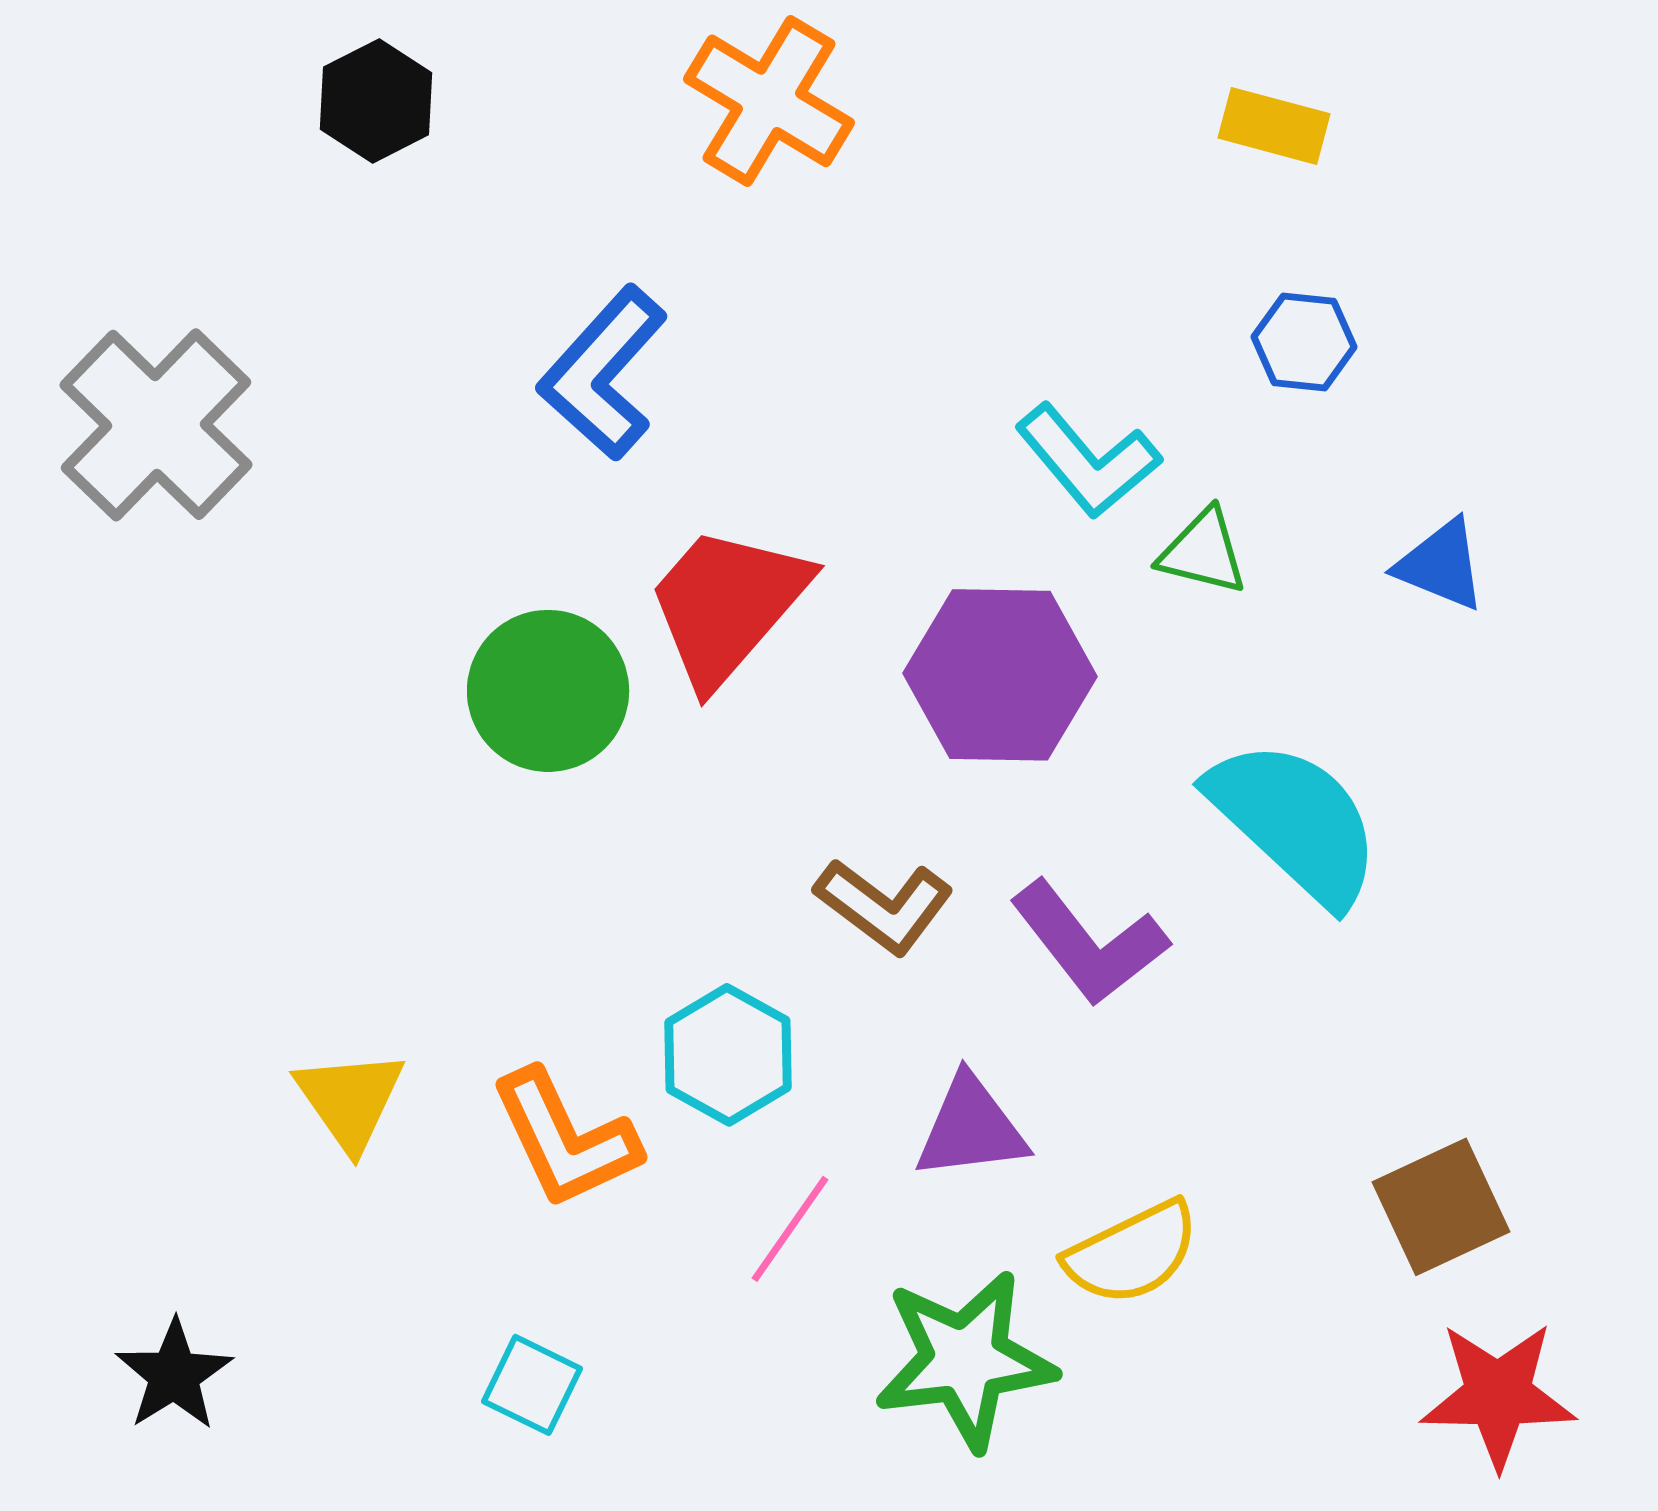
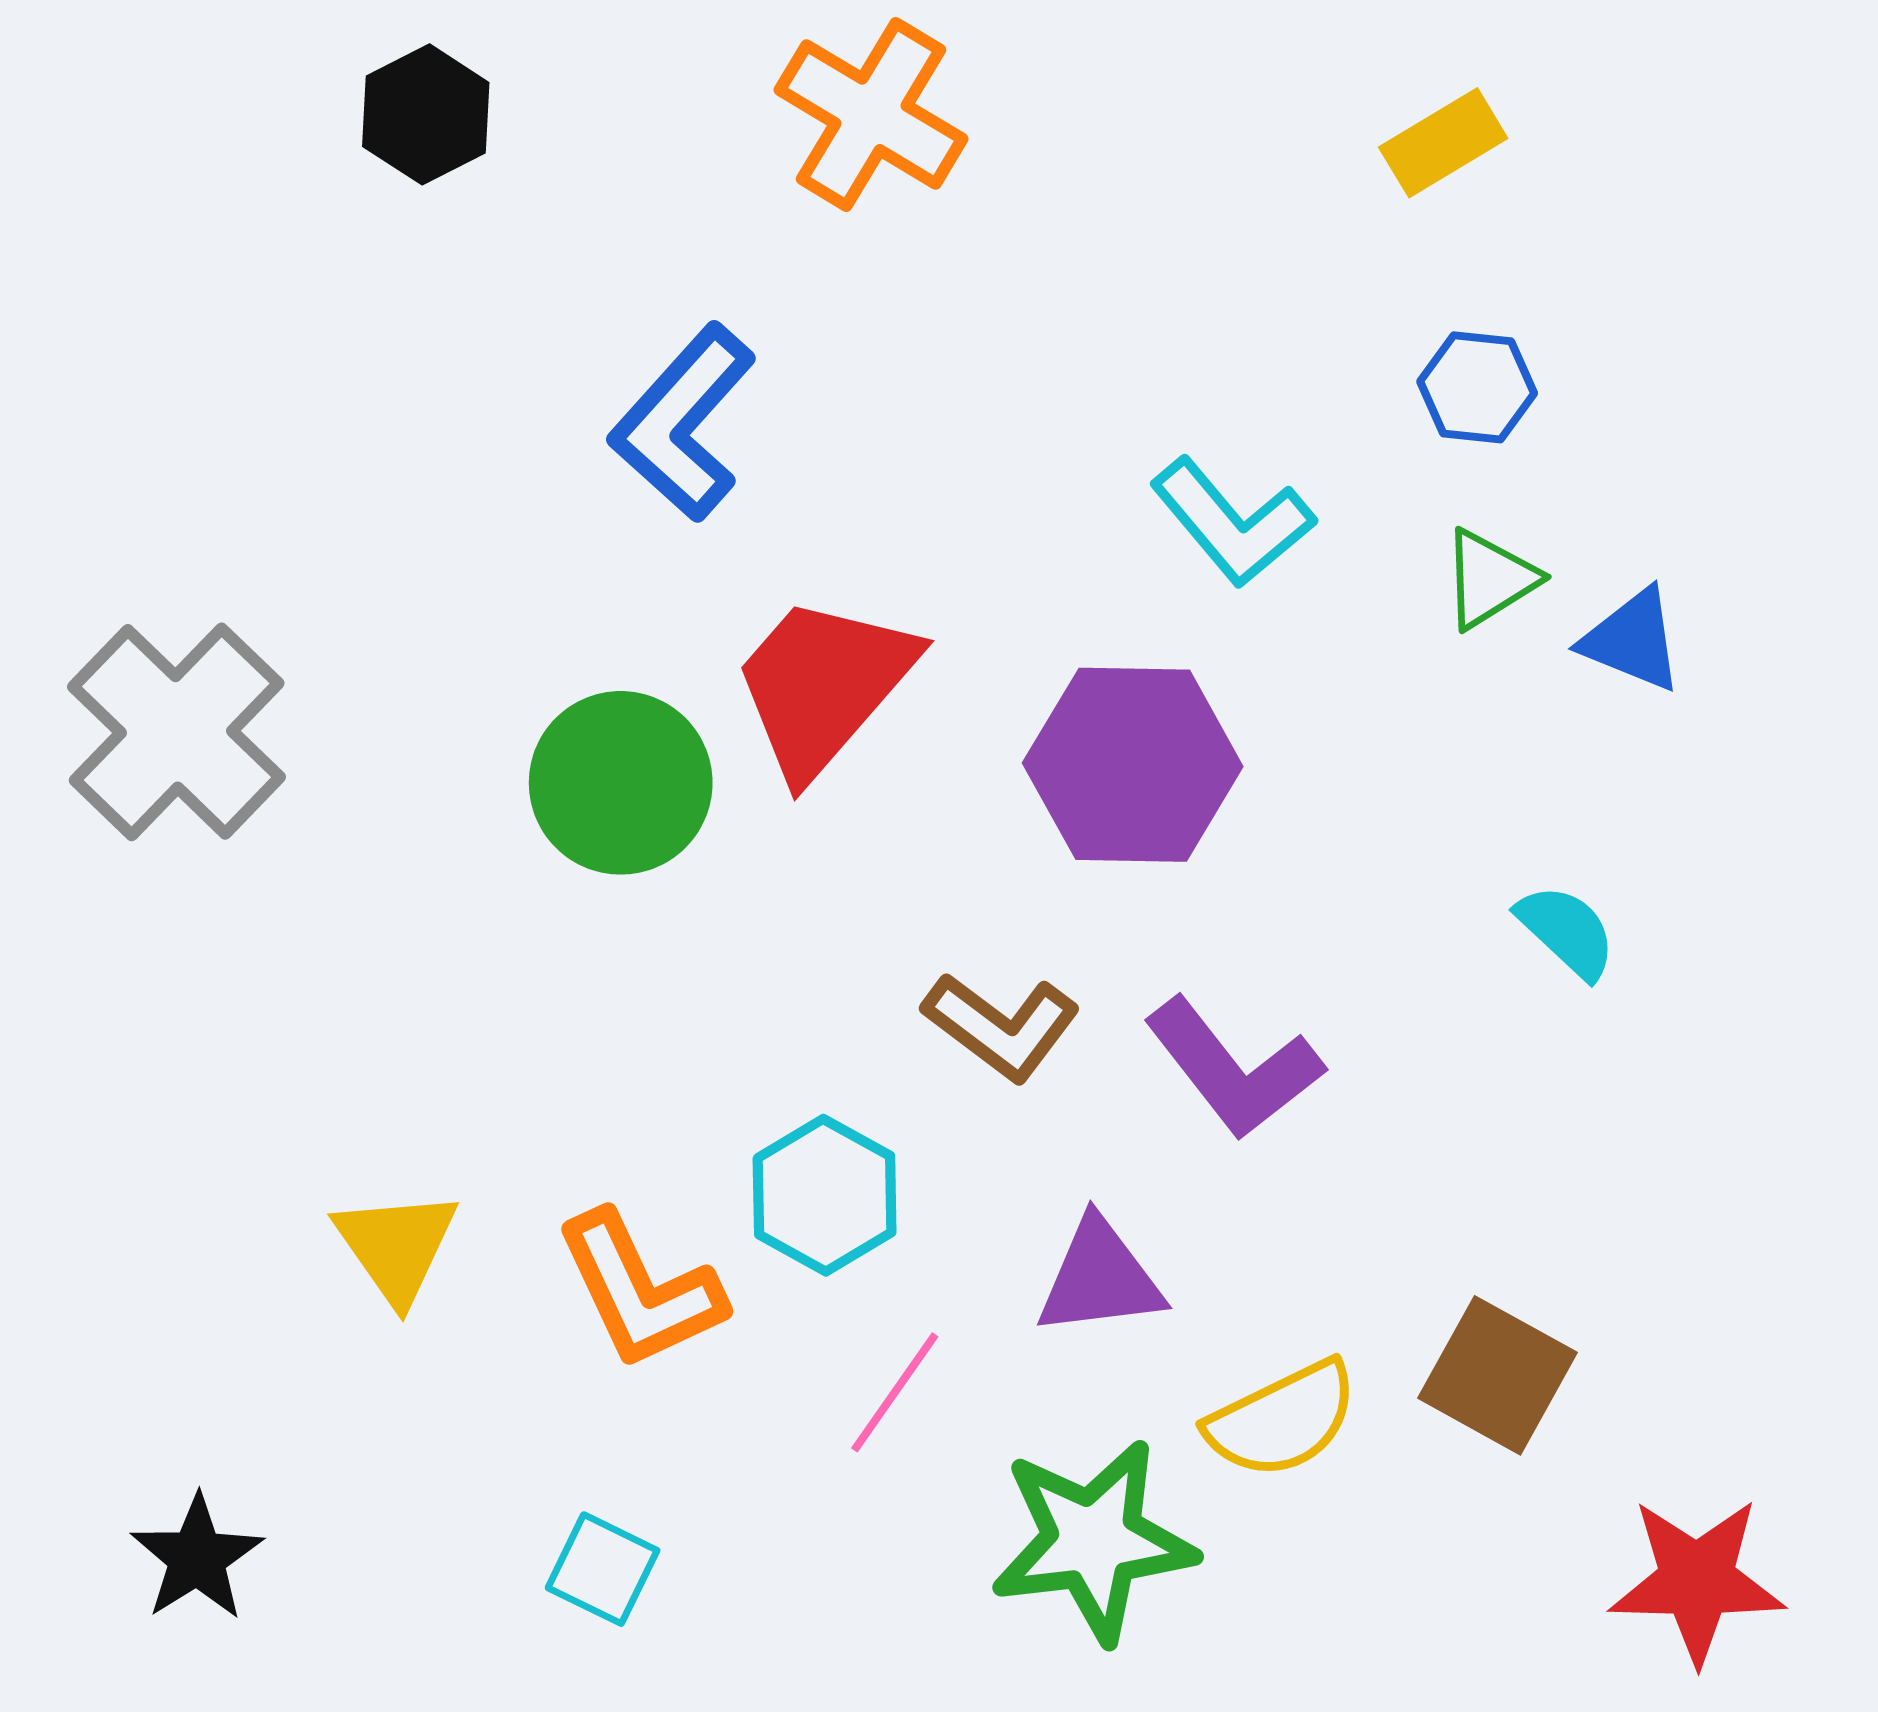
yellow rectangle: (1274, 126) -> (1443, 143), turned -46
gray cross: (156, 425) -> (177, 732), moved
green triangle: (1203, 552) -> (1490, 579), moved, turned -46
cyan semicircle: (1295, 822) -> (1567, 931), moved, size x0.5
brown square: (1441, 1207) -> (1498, 1375), moved, turned -36

